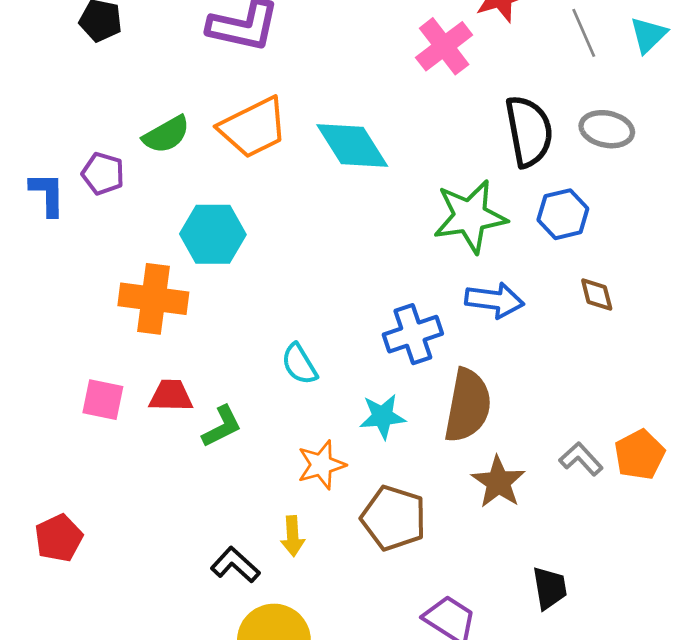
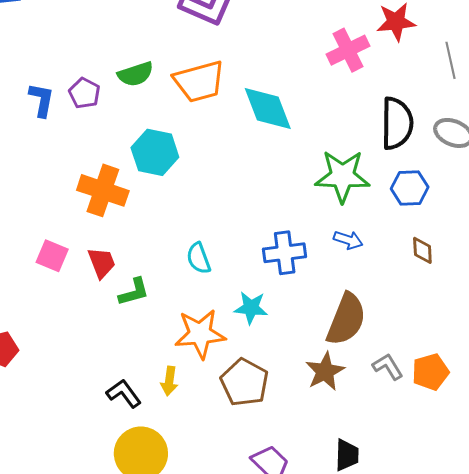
blue arrow: (495, 300) -> (348, 240), size x0.7
red trapezoid: (171, 396) -> (102, 263), turned 56
brown semicircle: (468, 406) -> (346, 319), moved
orange star: (321, 465) -> (200, 334), size x1.4

